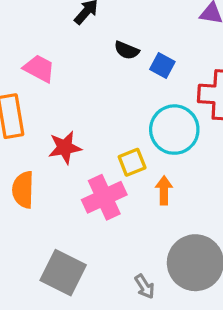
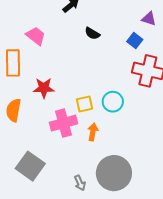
blue square: (162, 65) -> (135, 40), moved
cyan circle: (174, 130) -> (113, 102), moved, size x0.7
orange arrow: (164, 190) -> (93, 132), moved

